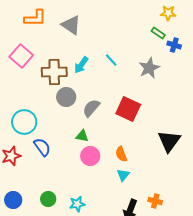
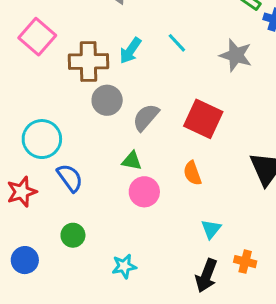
gray star: (149, 68) -> (236, 55), turned -30
orange semicircle: (121, 154) -> (192, 173), moved
cyan triangle: (123, 175) -> (211, 229), moved
green circle: (48, 199) -> (73, 235), moved

